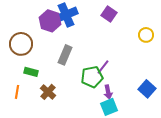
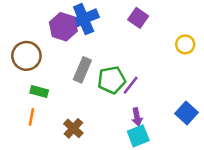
green pentagon: (92, 77) -> (112, 80), moved
orange line: (17, 92) -> (32, 117), moved
brown cross: (48, 92) -> (73, 128), moved

